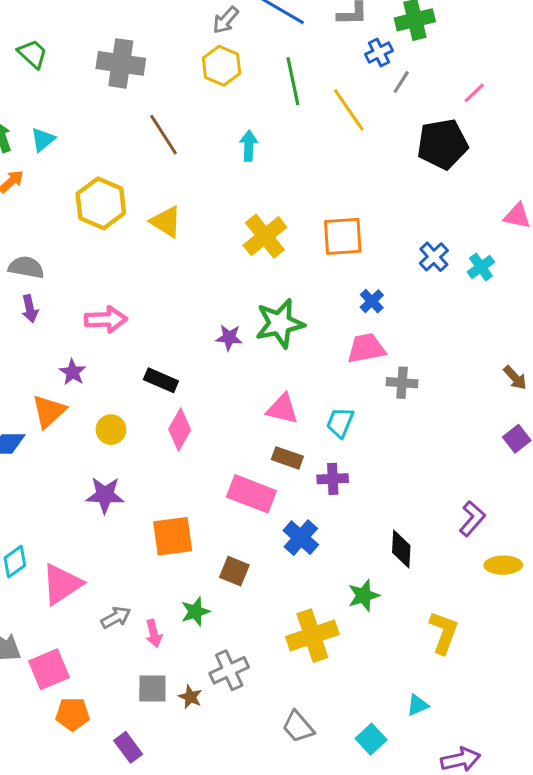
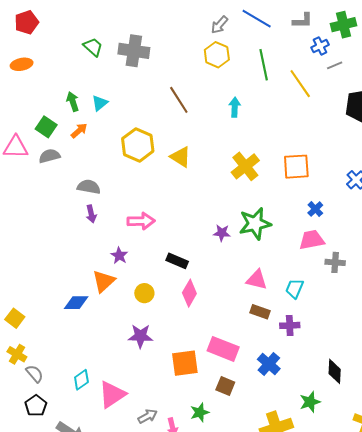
gray cross: (121, 63) -> (134, 51), moved
gray line: (401, 82) -> (335, 65), turned 35
pink rectangle: (251, 494) -> (223, 349), moved

